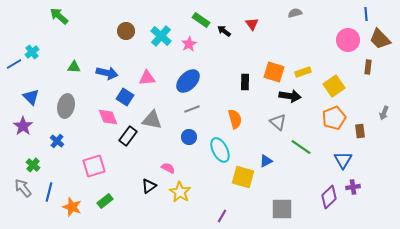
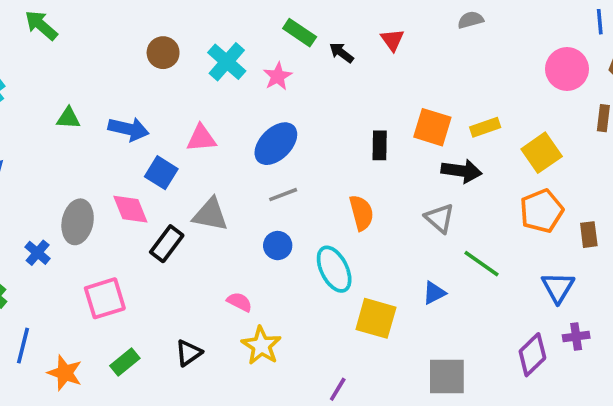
gray ellipse: (66, 106) -> (78, 222), moved
blue triangle: (266, 161) -> (434, 293), moved
black triangle: (149, 186) -> (189, 353), moved

